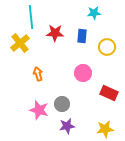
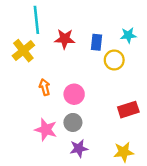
cyan star: (94, 13) -> (128, 35), moved
yellow circle: (107, 47) -> (114, 60), moved
pink circle: (83, 73) -> (74, 94), moved
red rectangle: (109, 93) -> (128, 110), turned -42

